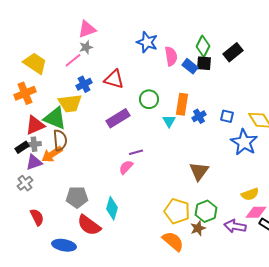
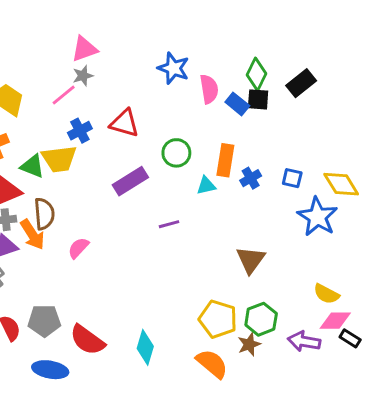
green triangle: (55, 118) -> (32, 166), moved, size x0.7
cyan triangle: (169, 121) -> (206, 186), turned 48
purple line: (136, 152) -> (169, 224), moved
orange arrow: (52, 154) -> (32, 235), turned -90
pink semicircle: (126, 167) -> (78, 248), moved
yellow semicircle: (250, 194) -> (326, 294), turned 48
gray pentagon: (77, 197) -> (44, 321), moved
cyan diamond: (112, 208) -> (145, 347), moved

